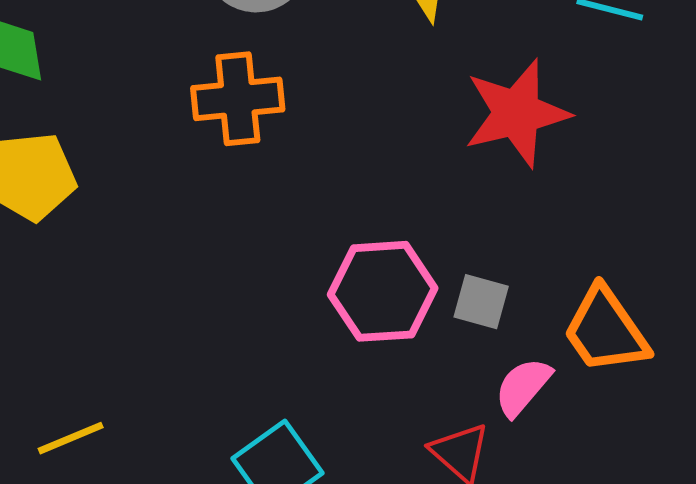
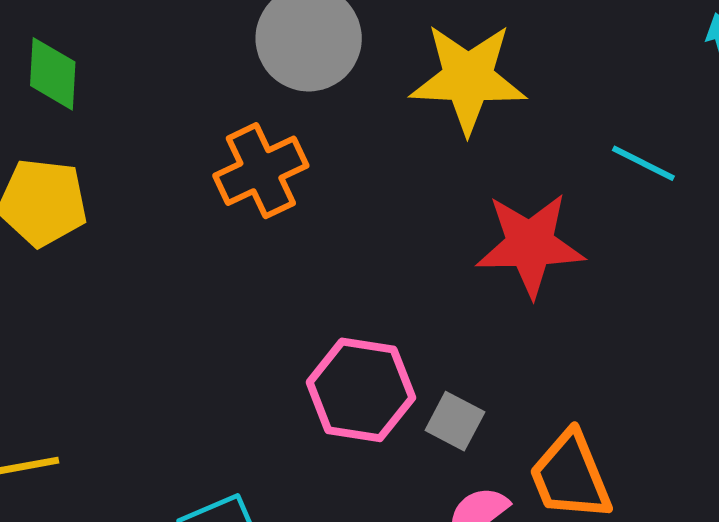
orange cross: (238, 99) -> (261, 171), turned -32

